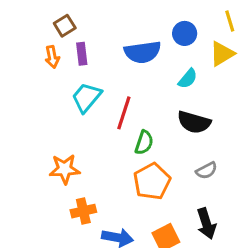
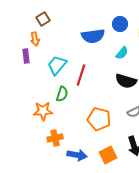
purple rectangle: (82, 54) -> (26, 56), moved
green semicircle: (144, 143) -> (62, 94), moved
orange pentagon: (152, 181) -> (99, 119), turned -30

